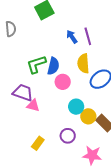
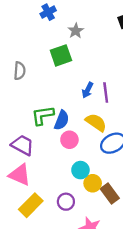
blue arrow: (72, 37) -> (88, 90), turned -128
yellow semicircle: (83, 63) -> (96, 122), turned 120
pink triangle: (33, 105) -> (20, 175), moved, size x1.5
yellow rectangle: (38, 143) -> (31, 205), size x1.5

